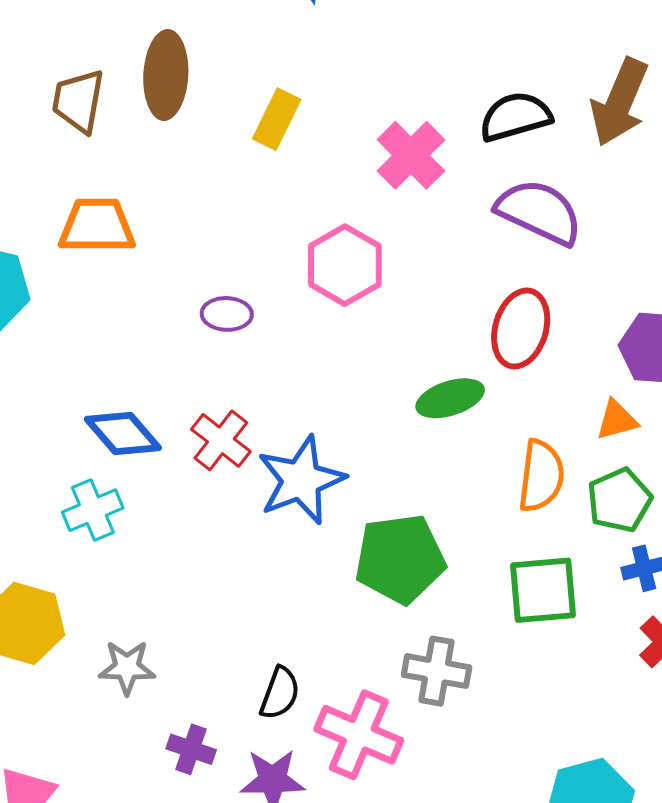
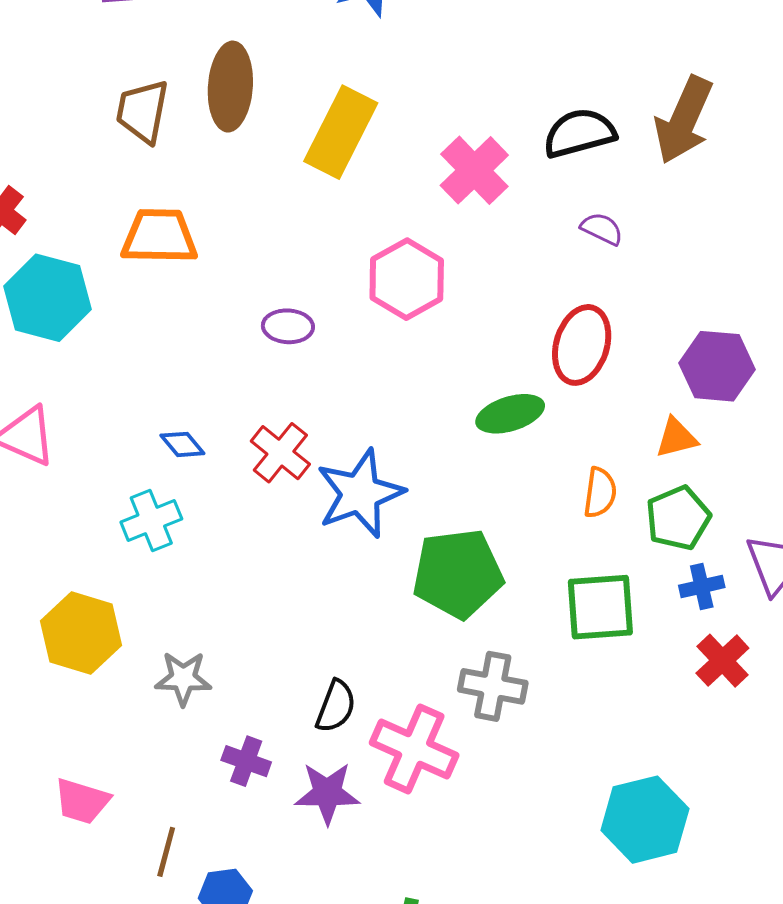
yellow rectangle: (277, 119) -> (341, 132), size x1.5
purple semicircle: (539, 212) -> (602, 229), size x0.5
blue diamond: (123, 434) -> (182, 444), size x0.6
orange semicircle: (541, 476) -> (600, 493), size x0.7

